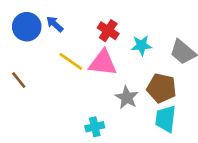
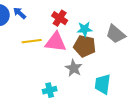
yellow line: (71, 61) -> (32, 41), turned -42
brown pentagon: (162, 88) -> (85, 46), moved

